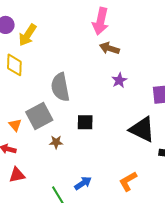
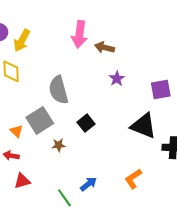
pink arrow: (101, 21) -> (79, 34), moved
black square: (85, 122) -> (86, 123), turned -36

